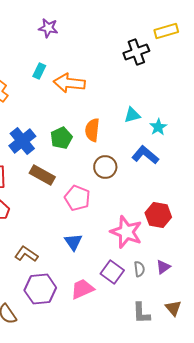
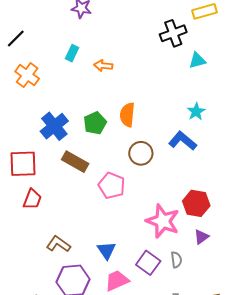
orange arrow: (69, 83) -> (103, 66), size x0.6
cyan triangle: (132, 115) -> (197, 60), moved
blue triangle: (73, 242) -> (106, 250), moved
purple triangle: (163, 267) -> (201, 237), moved

